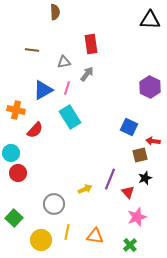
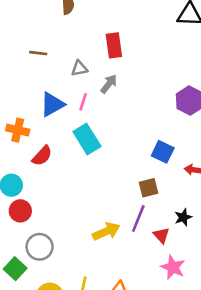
brown square: (140, 155) -> (149, 188), moved
yellow arrow: (85, 189) -> (106, 231), size x1.5
gray circle: (54, 204) -> (40, 247), moved
pink star: (137, 217) -> (173, 267), turned -30

